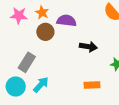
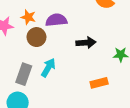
cyan arrow: (41, 85) -> (48, 68), moved

